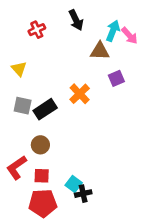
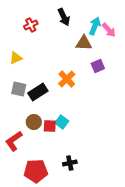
yellow triangle: (19, 69) -> (16, 58), turned 48
red square: (42, 176) -> (50, 126), moved
cyan square: (74, 184) -> (62, 122), moved

